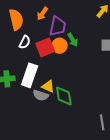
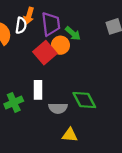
white semicircle: (25, 42) -> (21, 25), moved
white rectangle: (30, 75) -> (38, 90), size x0.7
yellow triangle: (48, 86) -> (70, 135), moved

